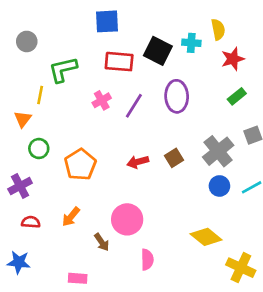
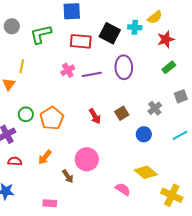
yellow semicircle: (218, 29) -> (155, 17), turned 63
green L-shape: (63, 70) -> (41, 34), moved
purple line: (134, 106) -> (92, 74), turned 48
green circle: (39, 149) -> (26, 114), moved
gray cross: (218, 151) -> (155, 108), size x0.6
red arrow: (138, 162) -> (95, 116), turned -105
blue circle: (219, 186) -> (144, 134), moved
pink semicircle: (147, 260) -> (123, 189), moved, turned -56

